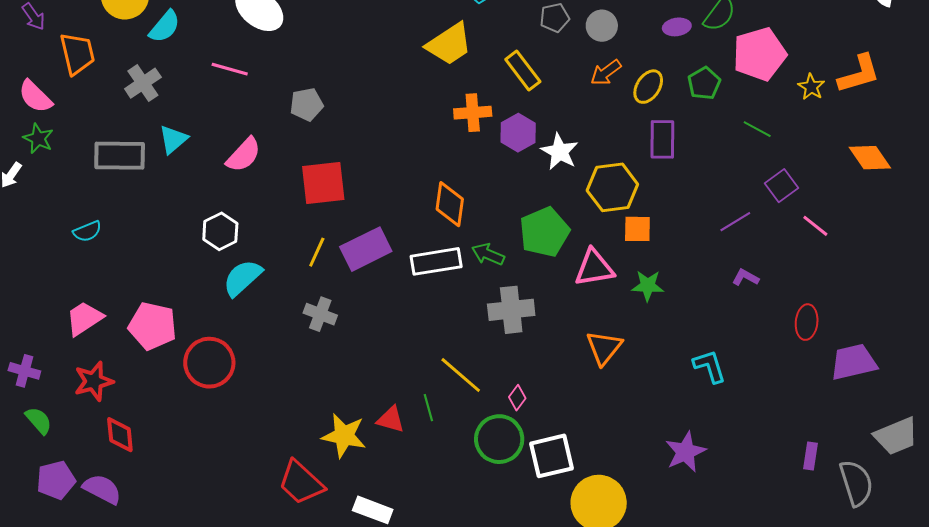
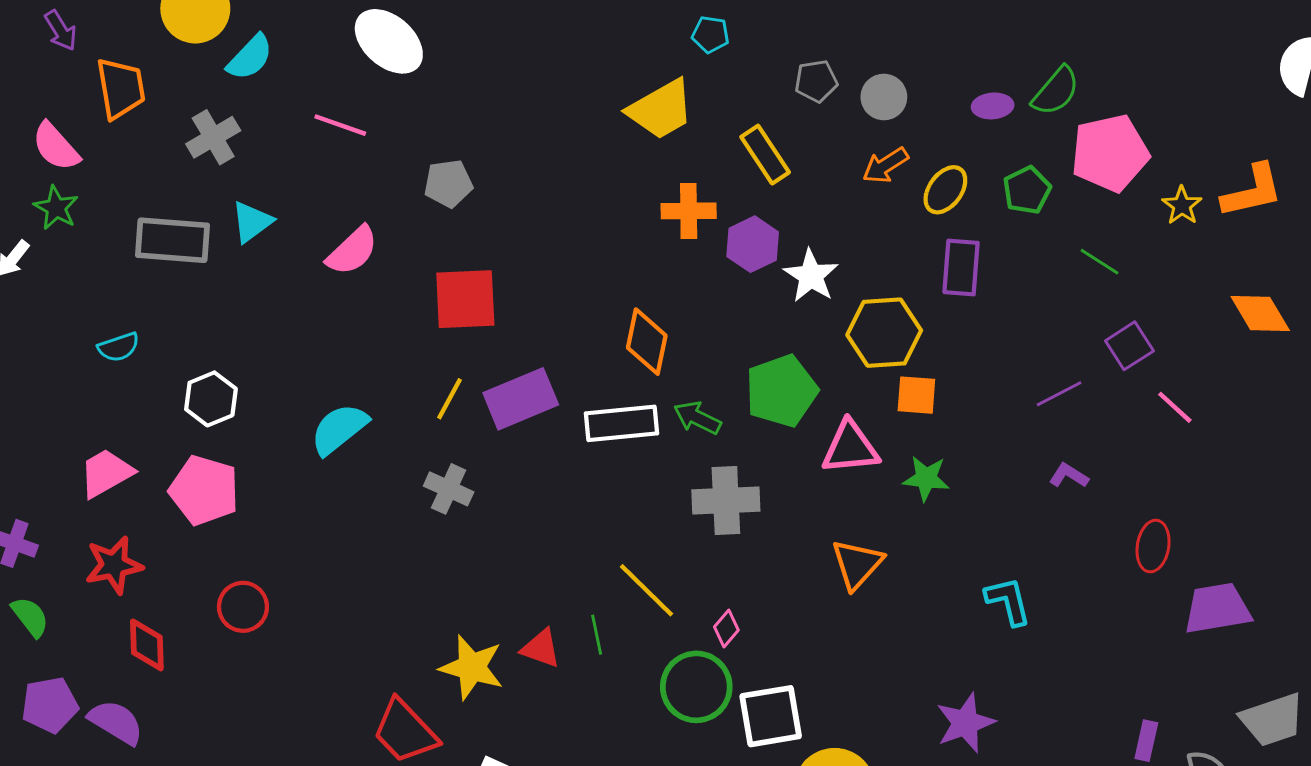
white hexagon: (220, 231) -> (211, 399), moved
red circle: (209, 363) -> (243, 607), moved, size x0.7

